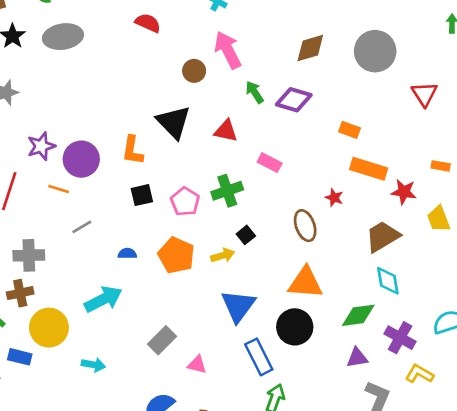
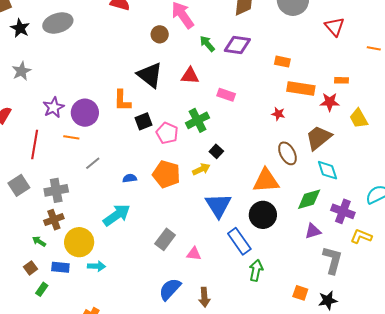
orange rectangle: (441, 166) -> (341, 80), moved
black square: (142, 195) -> (143, 121), moved
brown ellipse: (305, 226) -> (287, 153), moved
cyan arrow: (93, 365) -> (96, 266), moved

